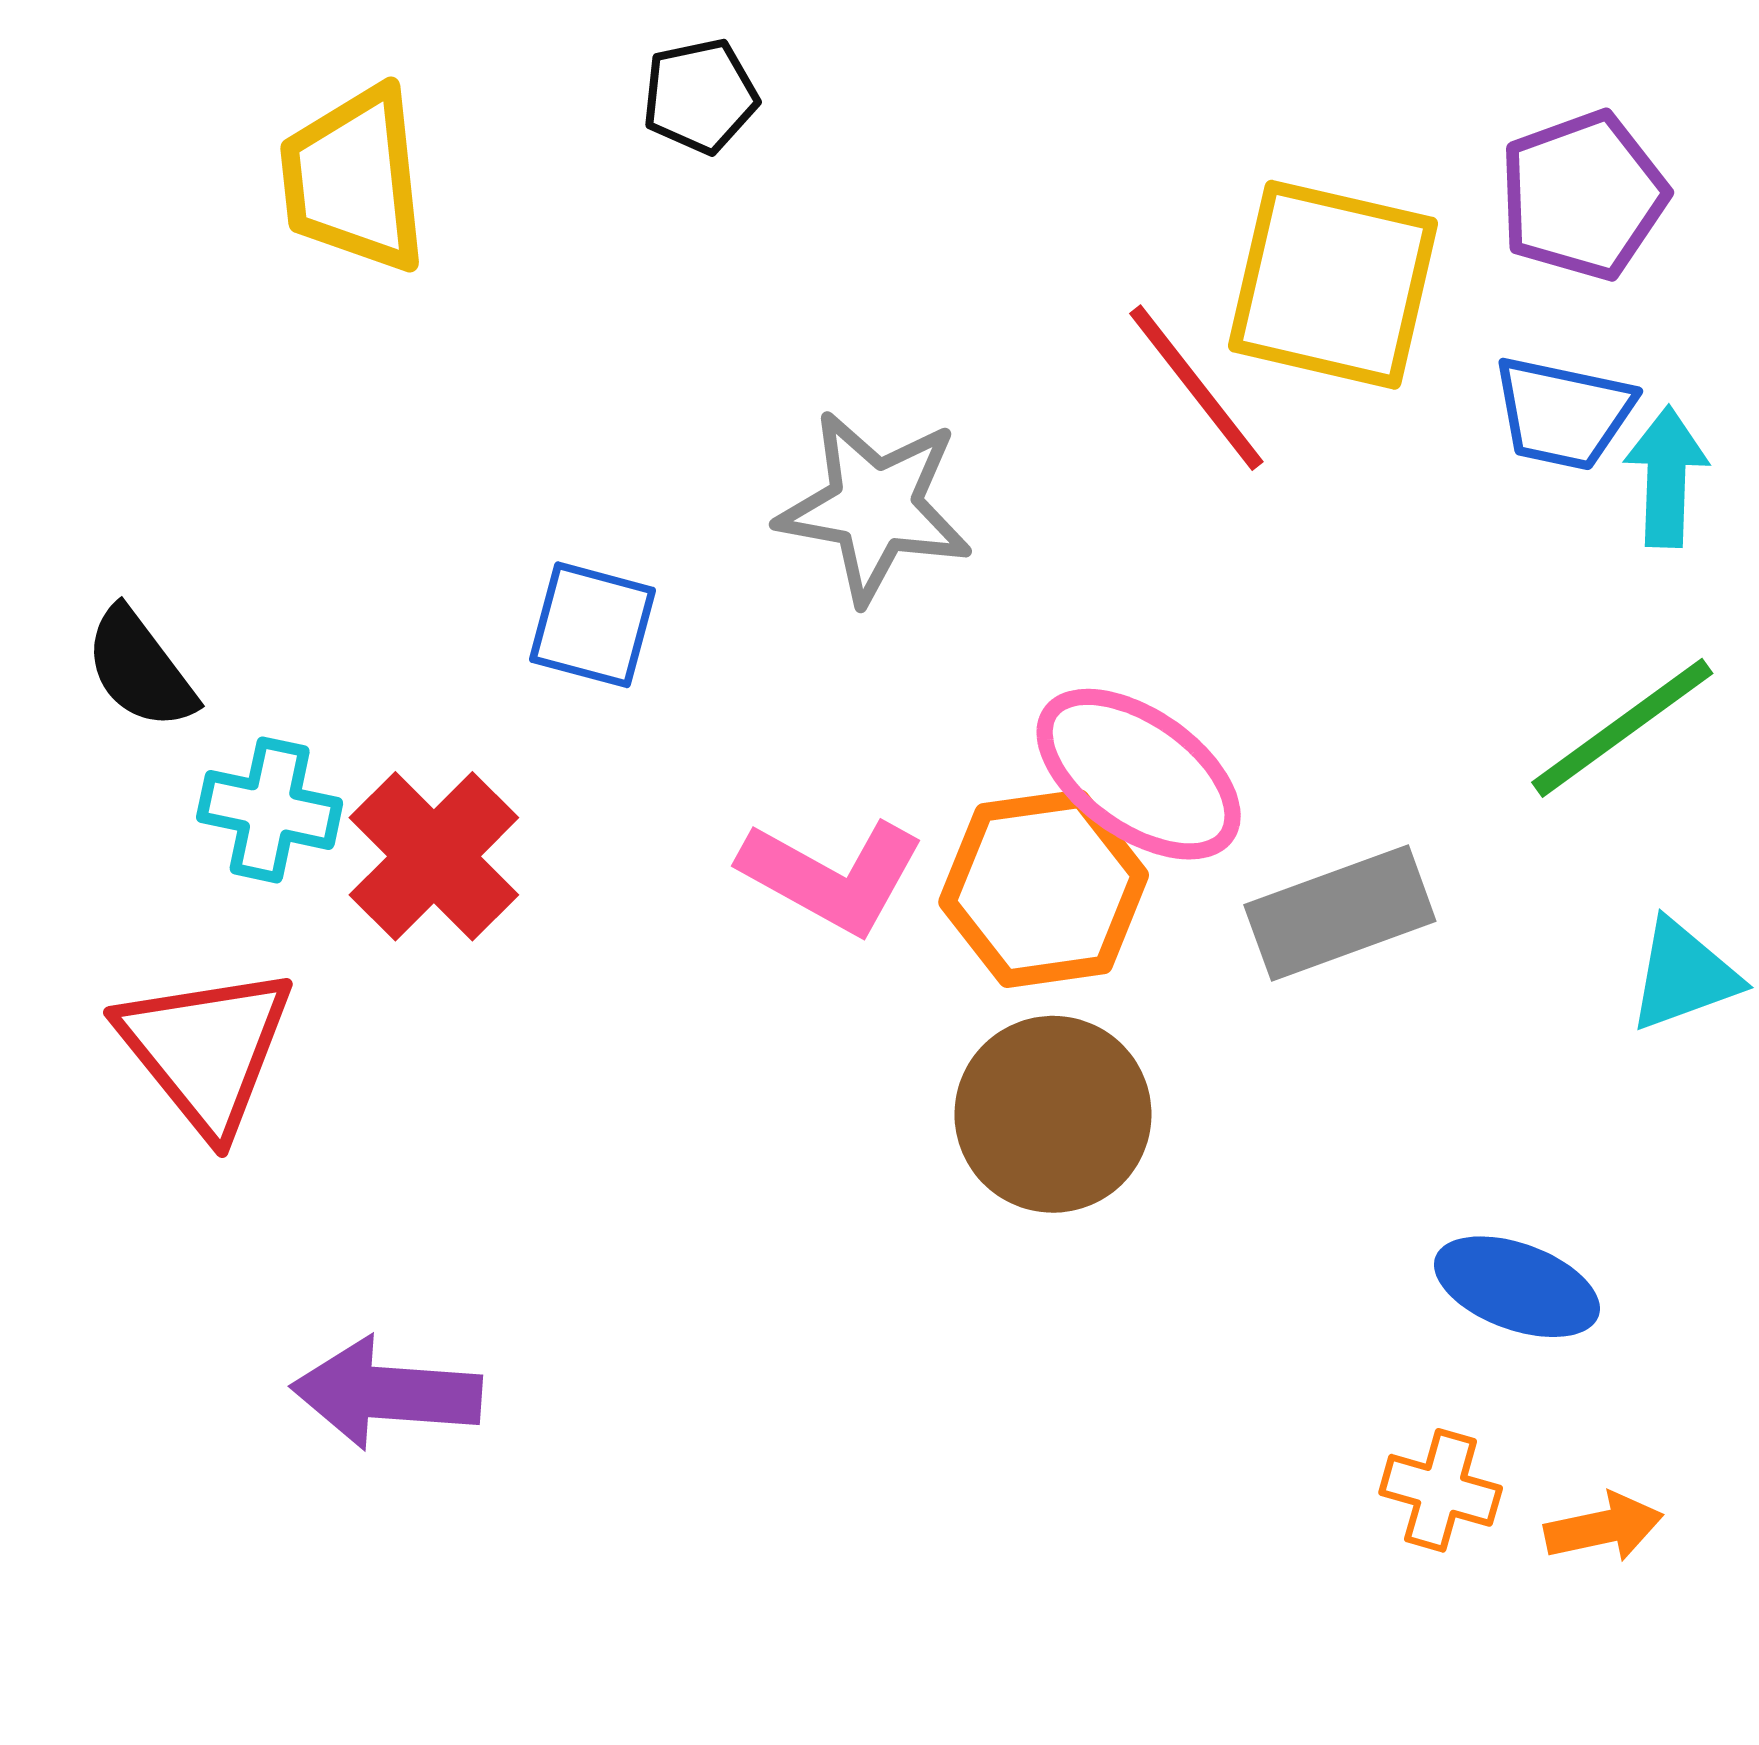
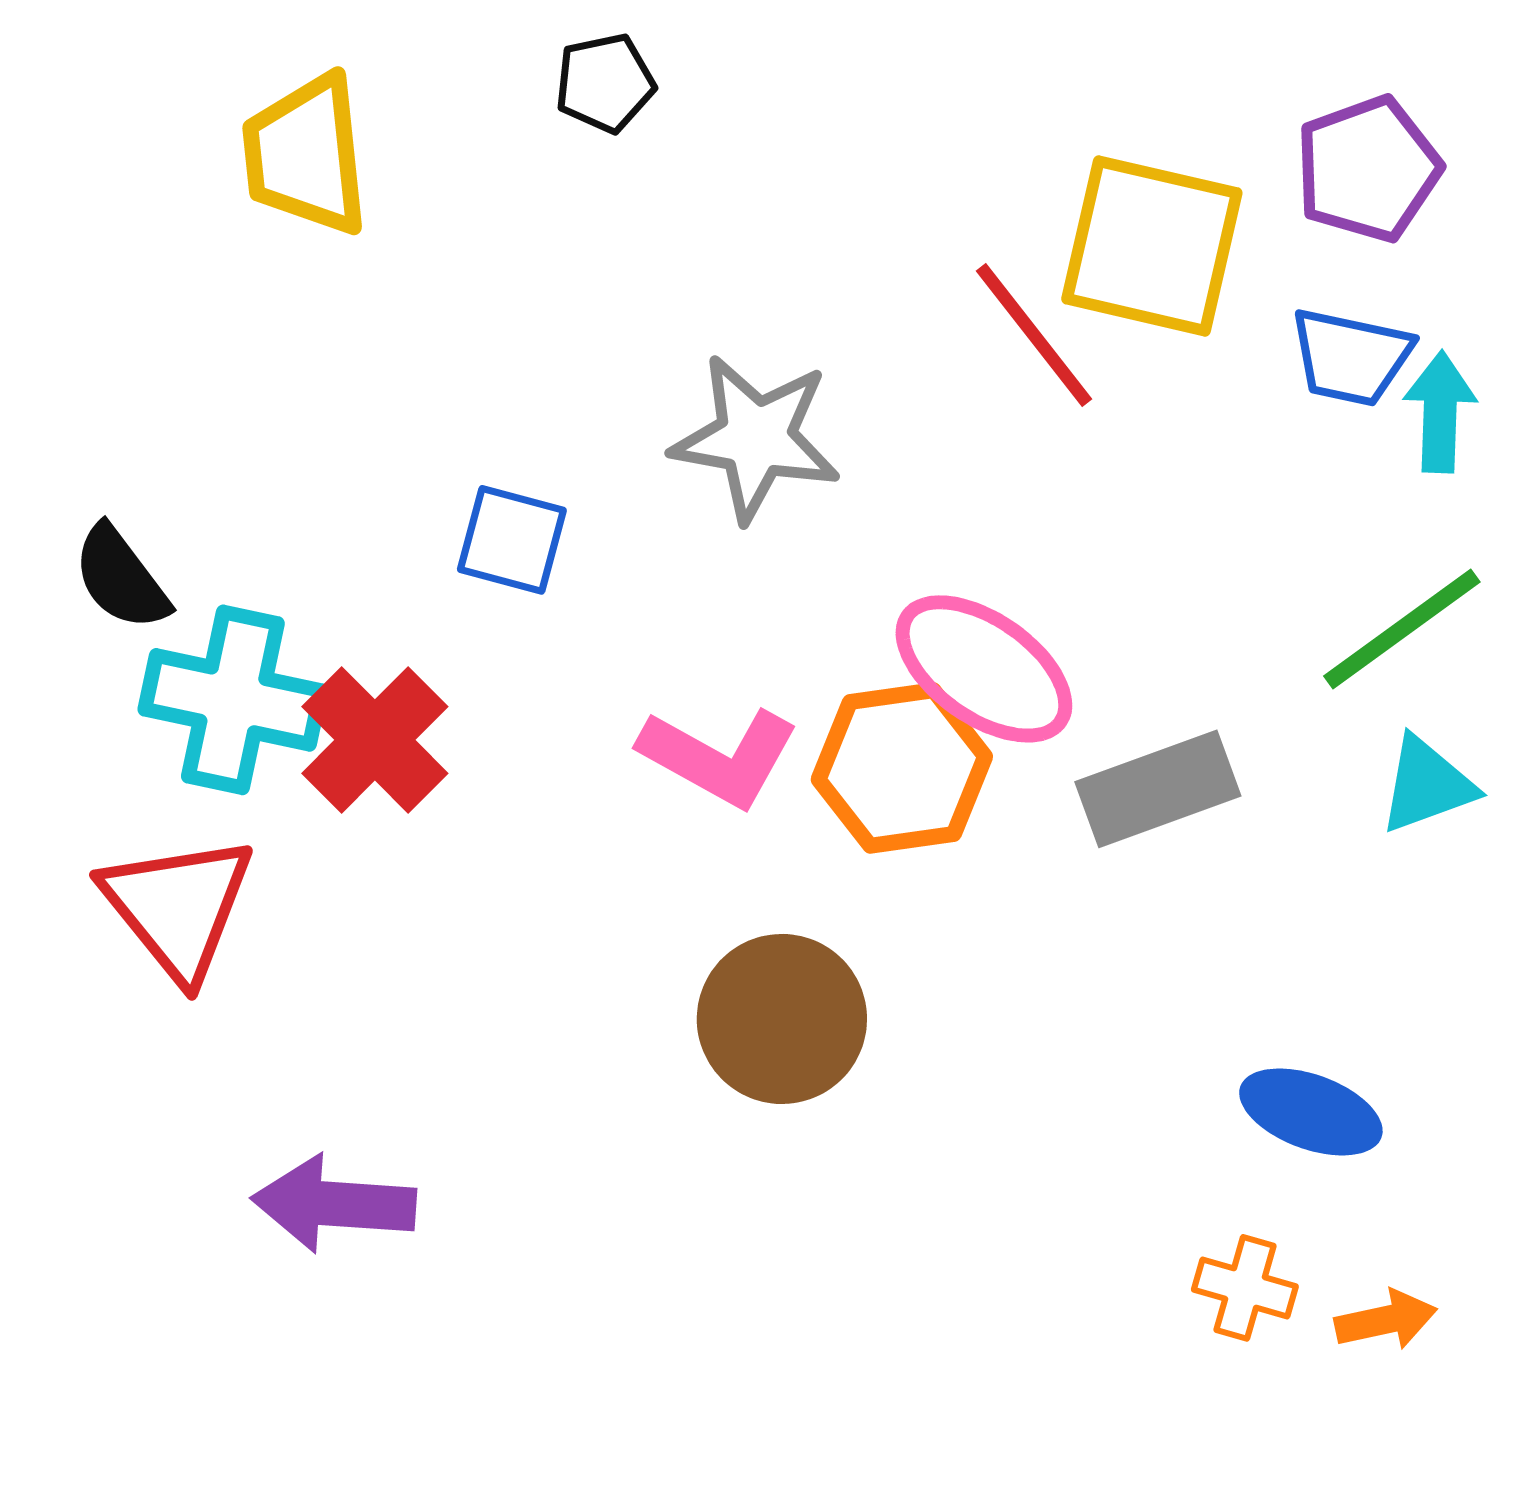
cyan cross: (270, 810) -> (233, 700), size x1.5
cyan triangle: (1684, 975) -> (1427, 785), moved
brown circle: (1053, 1114) -> (782, 1019), moved

